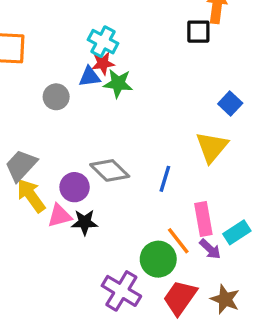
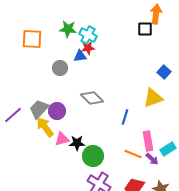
green star: (118, 83) -> (68, 29), moved
yellow triangle: (212, 147) -> (153, 98), turned 30
gray diamond: (110, 170) -> (92, 98), moved
purple circle: (75, 187) -> (57, 111), moved
orange line: (178, 241) -> (133, 154), turned -30
green circle: (158, 259) -> (93, 156), moved

